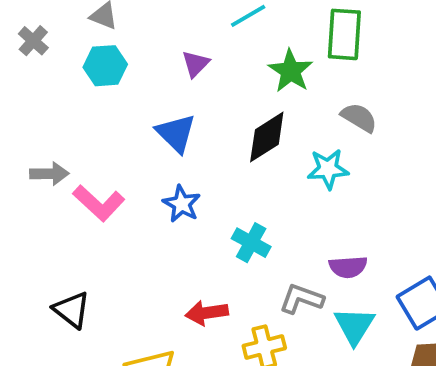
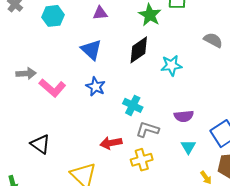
purple triangle: (196, 64) -> (100, 13), turned 42
gray semicircle: (359, 118) -> (213, 40), moved
gray L-shape: (301, 299) -> (147, 130), moved
cyan triangle: (354, 326) -> (188, 147), size x0.7

